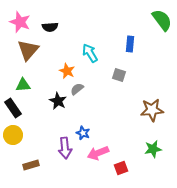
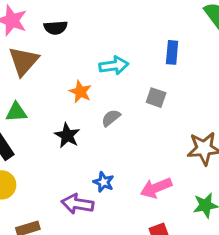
cyan arrow: (90, 53) -> (114, 66), turned 114
gray semicircle: (77, 89) -> (111, 118), moved
purple arrow: (65, 148) -> (77, 204), turned 105
pink arrow: (98, 153) -> (156, 188), moved

